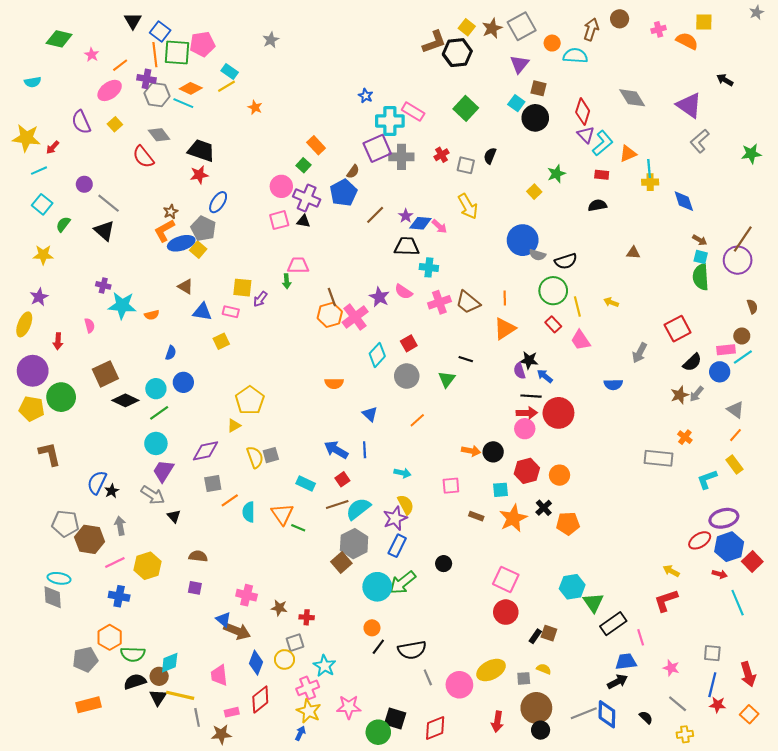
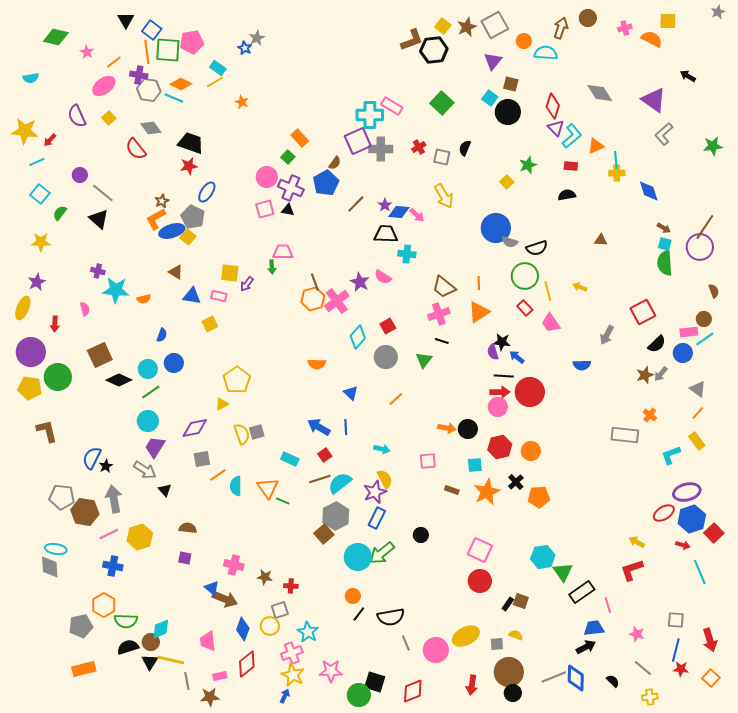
blue star: (366, 96) -> (245, 48), moved
pink cross: (439, 302) -> (439, 314), moved
gray arrow: (120, 526) -> (114, 499), size x1.5

